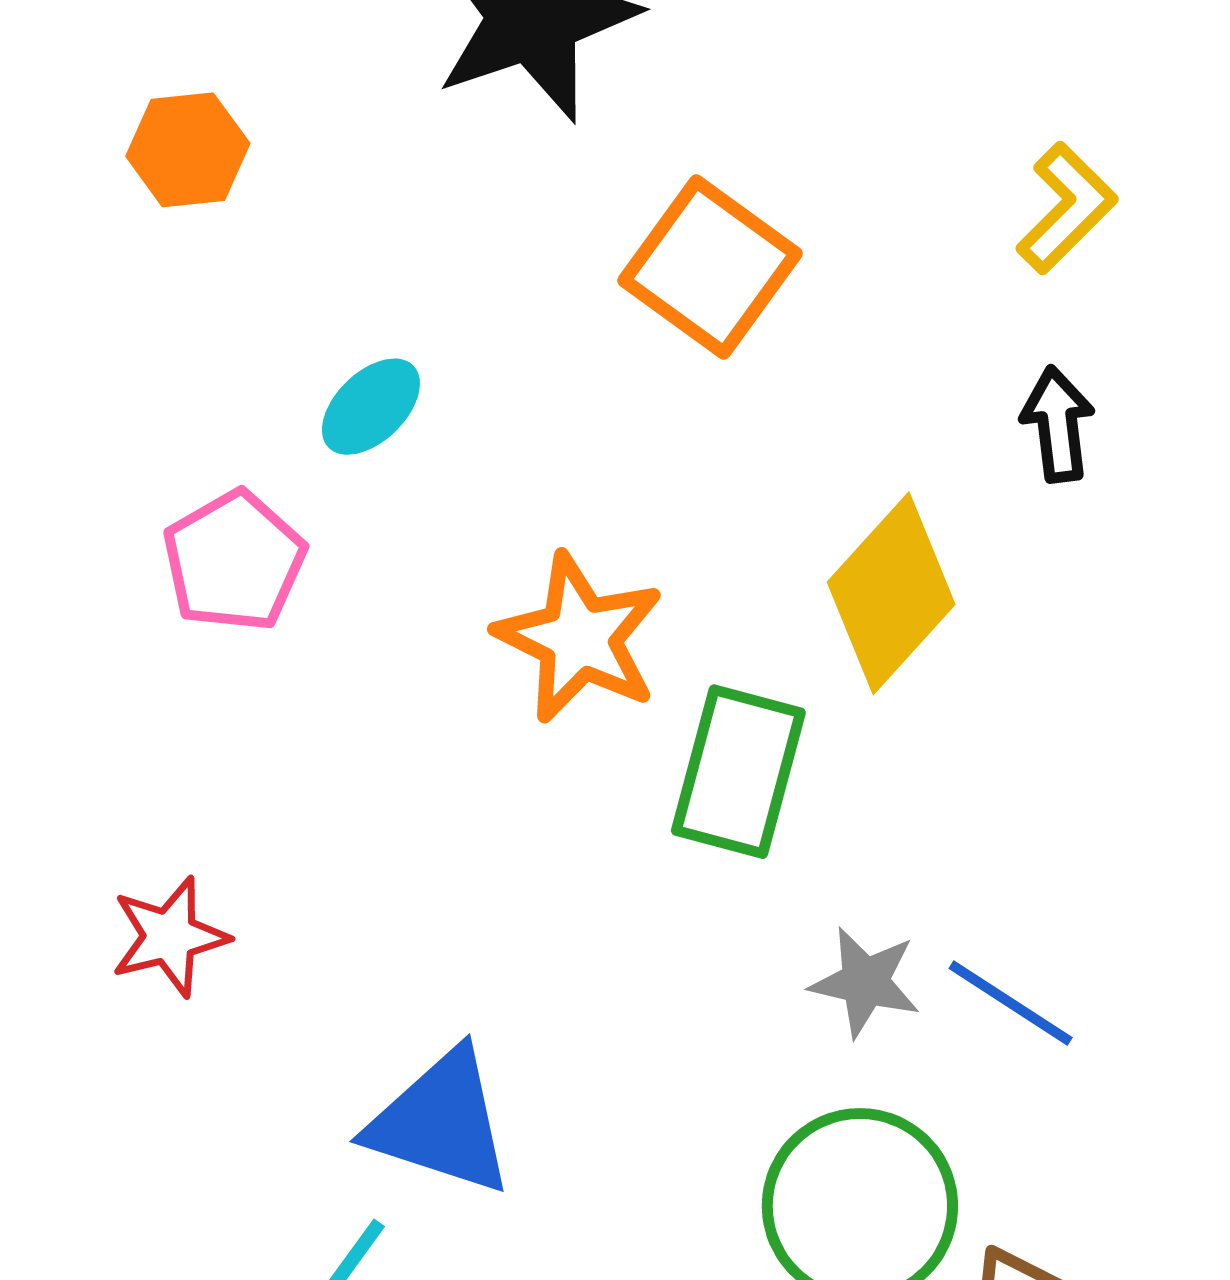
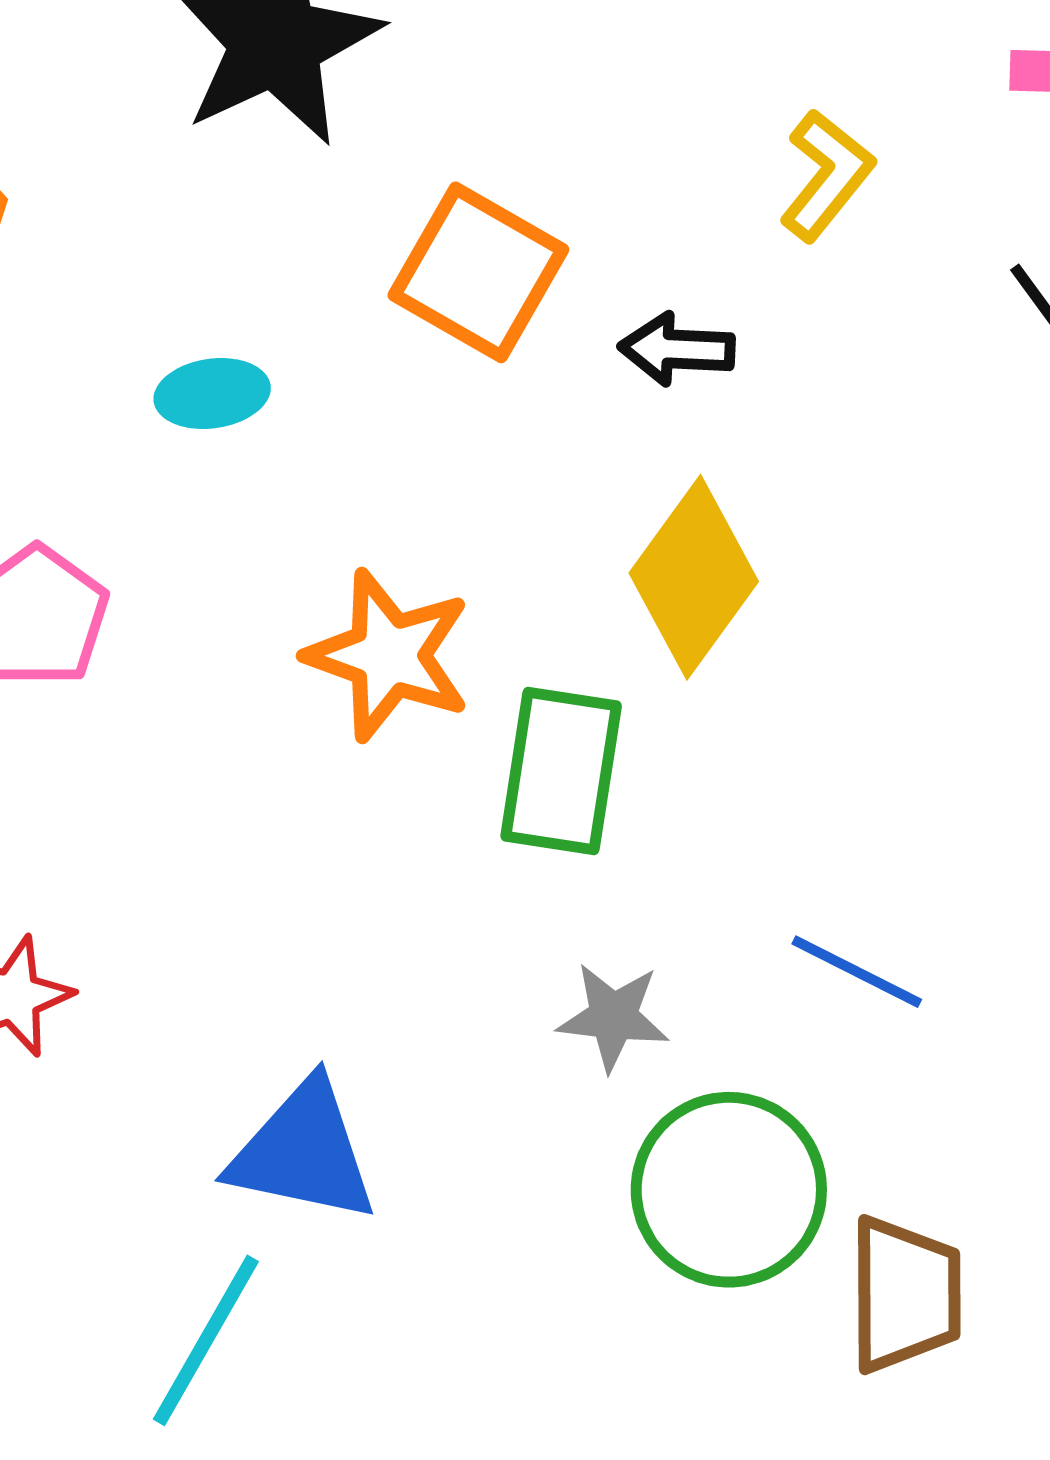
cyan ellipse: (371, 407) -> (212, 394), moved, turned 42
black arrow: (1058, 424) -> (677, 349), moved, turned -74
gray star: (865, 982) -> (613, 1017), moved

